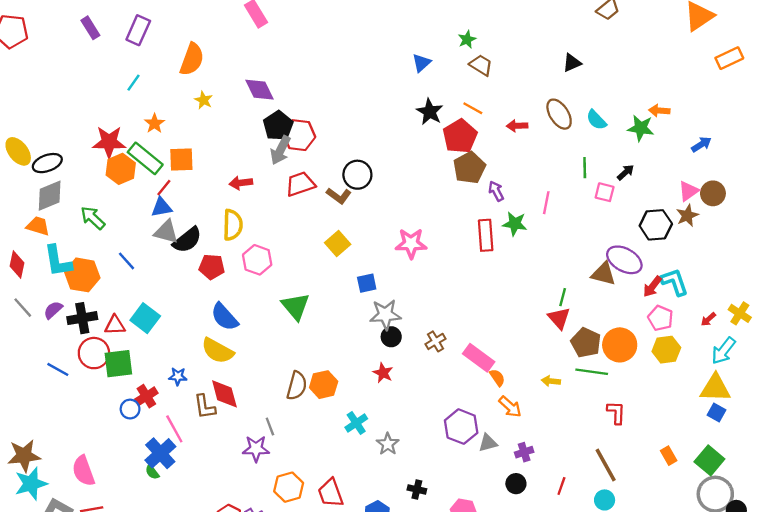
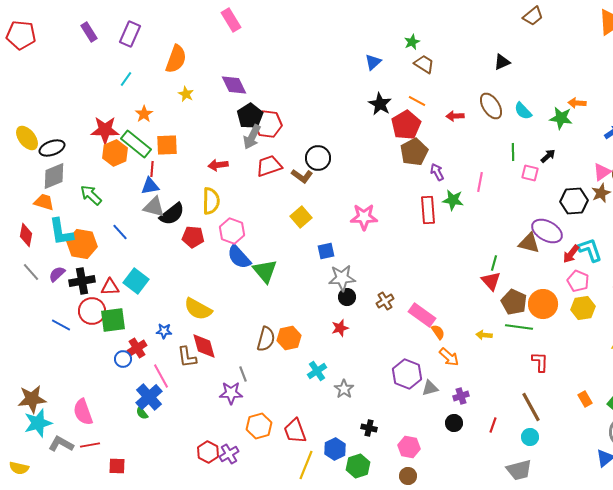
red line: (164, 188) -> (152, 169), turned -35
blue semicircle: (224, 317) -> (239, 257), moved
red star: (383, 373) -> (340, 328), turned 30

